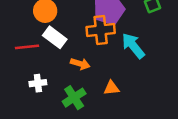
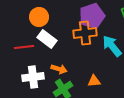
orange arrow: (80, 64) -> (59, 69), moved
white cross: (38, 83) -> (33, 77), size x1.5

